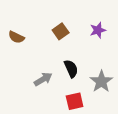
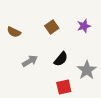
black semicircle: (71, 69) -> (61, 59), turned 63
gray arrow: (43, 79) -> (30, 61), moved

